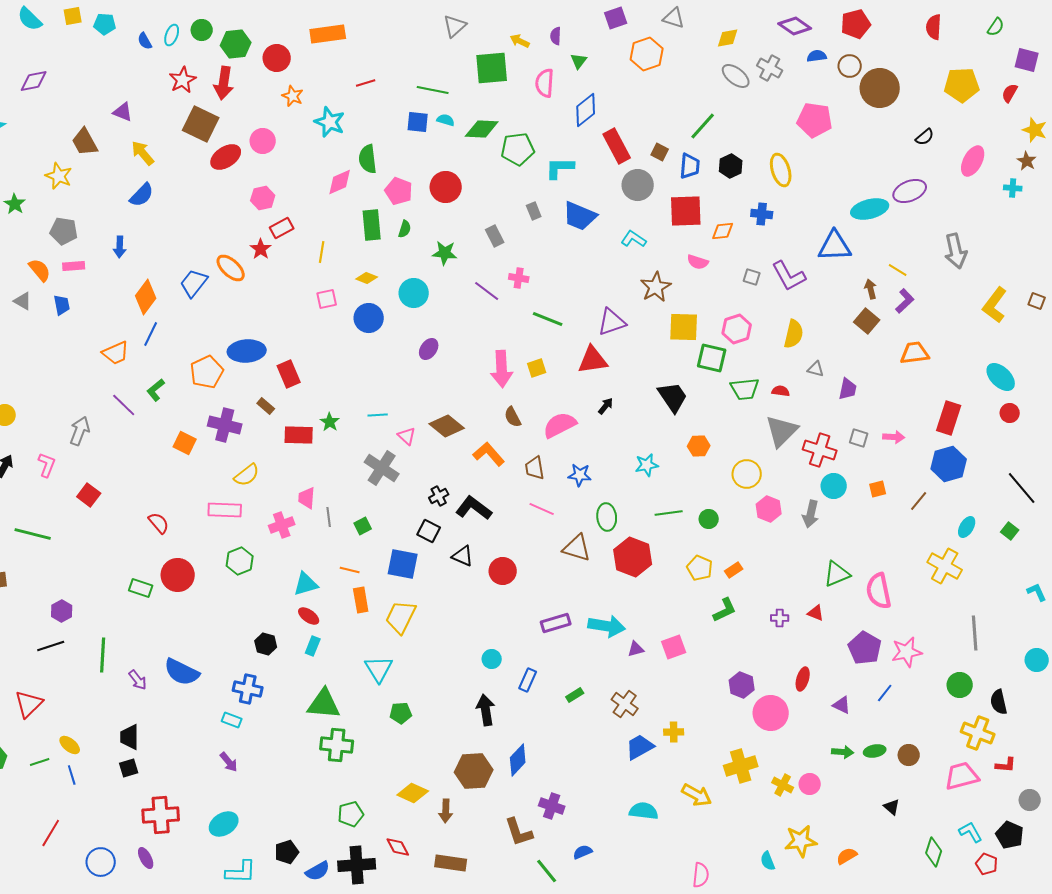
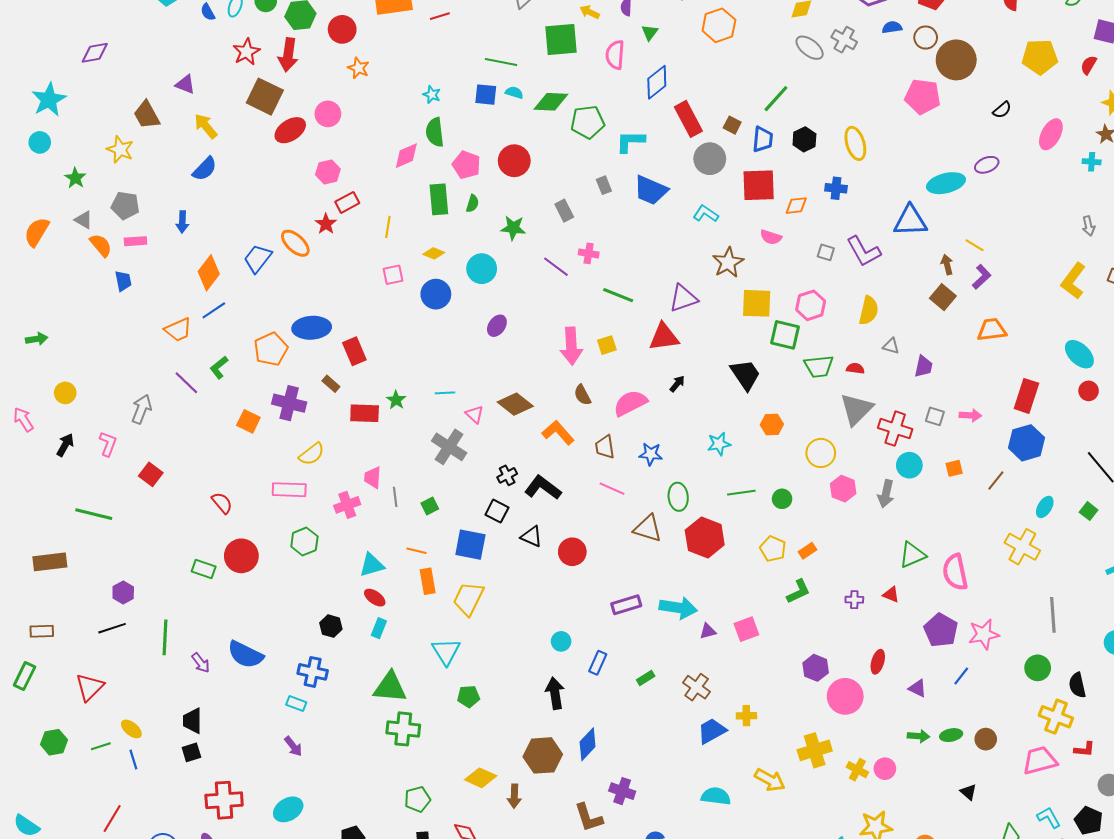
red line: (366, 83) -> (440, 16), moved
pink pentagon: (815, 120) -> (923, 97), moved
cyan star: (330, 122) -> (432, 95), moved, size x0.6
purple ellipse: (910, 191) -> (987, 165), size x0.7
gray arrow: (956, 251) -> (1089, 226), moved, size x0.6
gray triangle: (23, 301) -> (84, 220), moved
blue line: (151, 334) -> (214, 310), turned 30

